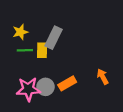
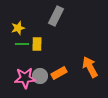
gray rectangle: (53, 38) -> (56, 16), moved
orange arrow: (103, 77) -> (90, 67), size x1.5

